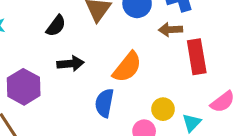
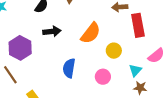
blue semicircle: (104, 103) -> (69, 68), moved
yellow circle: (163, 109) -> (114, 51), moved

